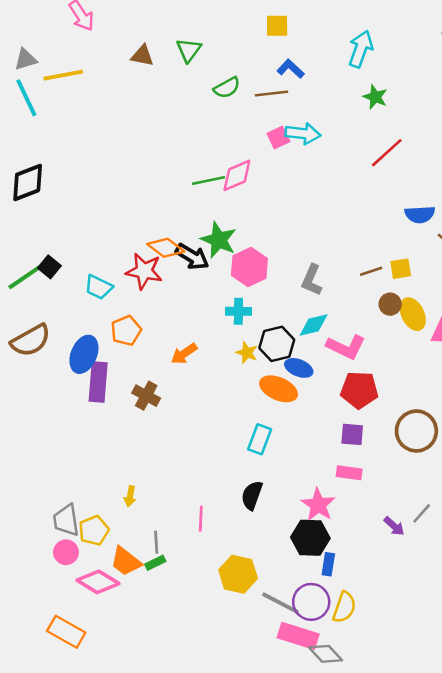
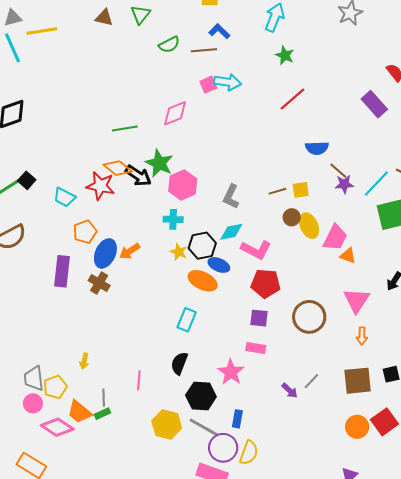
green line: (209, 180) -> (125, 129), moved
blue ellipse: (84, 354) -> (105, 253), moved
black hexagon: (310, 538) -> (201, 396), moved
gray line: (280, 603) -> (204, 427), moved

